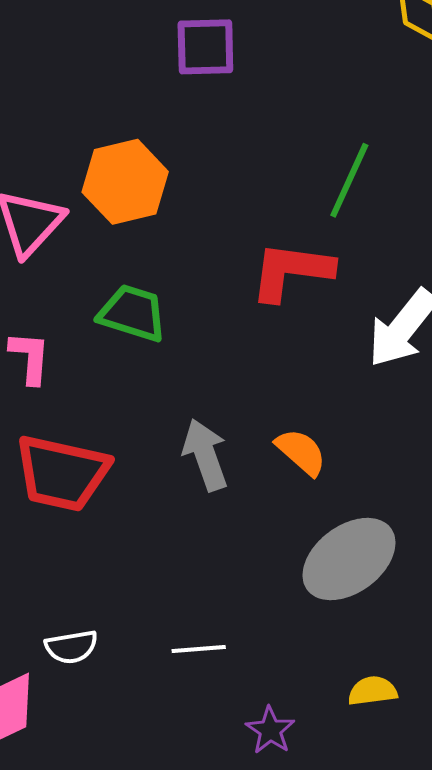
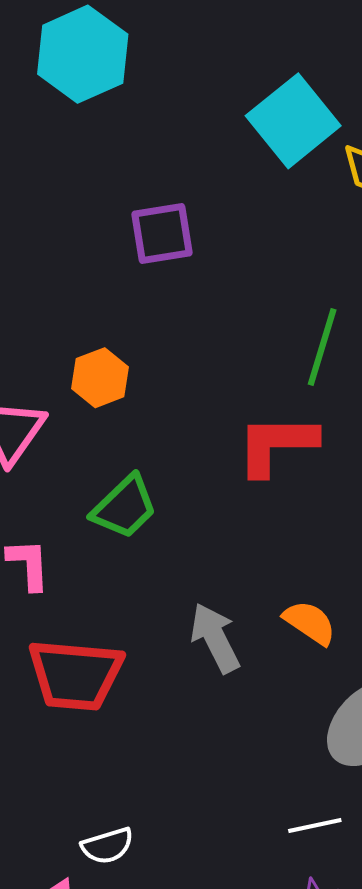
orange hexagon: (125, 182) -> (100, 378), size x0.7
green trapezoid: (133, 313) -> (125, 507), turned 126
white line: (199, 649) -> (315, 826), moved

